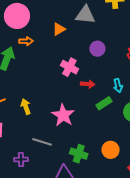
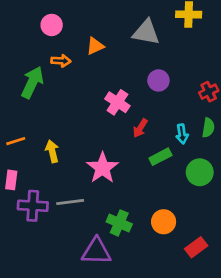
pink circle: (17, 16) -> (52, 25), size x0.6
orange triangle: (59, 29) -> (95, 46), moved
red arrow: (88, 84) -> (140, 128), turned 112
gray line: (42, 142) -> (70, 202), turned -30
purple cross: (21, 159) -> (33, 206), moved, size x1.5

